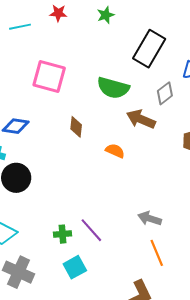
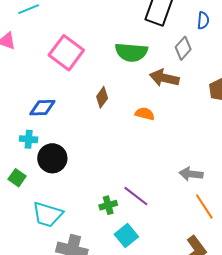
pink square: (49, 76) -> (66, 53), turned 32
brown diamond: (76, 127) -> (102, 97), turned 40

